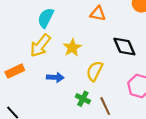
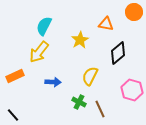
orange triangle: (98, 14) -> (106, 24), moved
black diamond: (124, 47) -> (118, 53), turned 75
yellow star: (72, 48) -> (80, 40), moved

